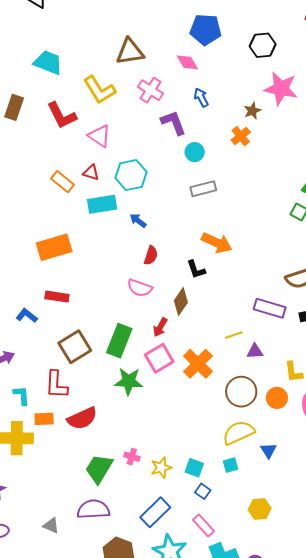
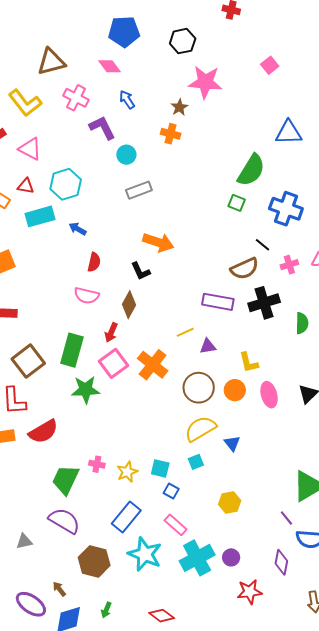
orange cross: (241, 136) -> (171, 134), turned -30
purple semicircle: (93, 509) -> (64, 521), turned 40
gray triangle: (51, 526) -> (24, 541), turned -30

